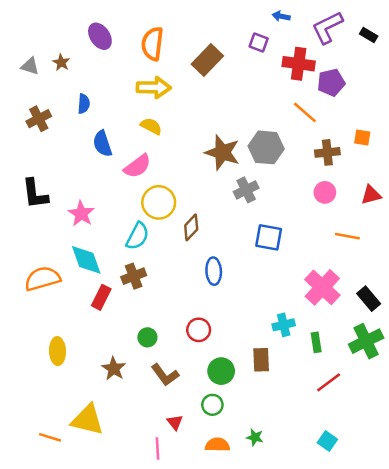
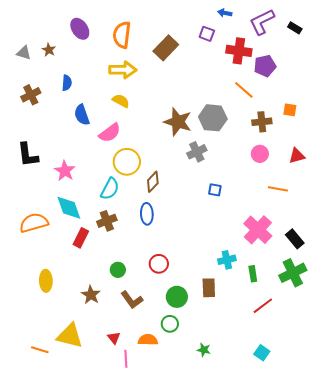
blue square: (269, 237) -> (215, 190), size x0.6
blue ellipse: (214, 271) -> (147, 214), moved
red triangle: (175, 422) -> (114, 338), moved
orange semicircle: (217, 445) -> (148, 340), moved

